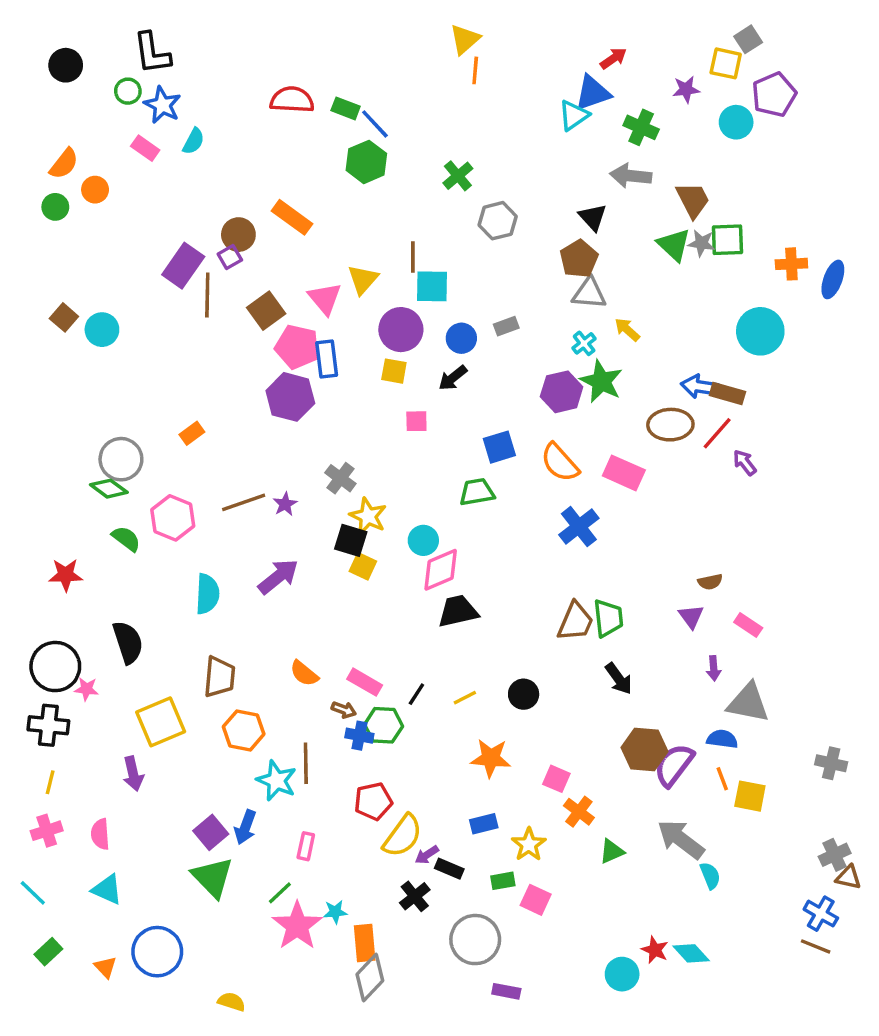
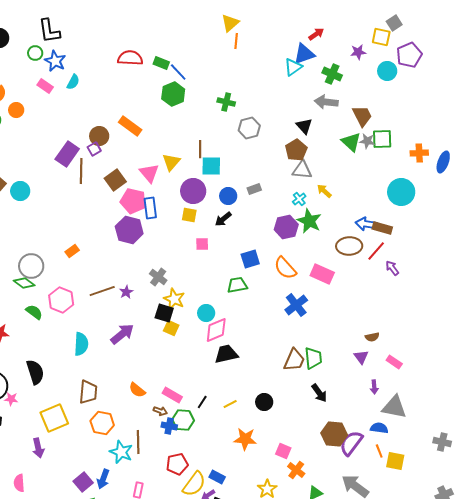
green cross: (458, 176) -> (226, 102), turned -36
blue rectangle: (484, 824) -> (217, 477), moved, turned 42

